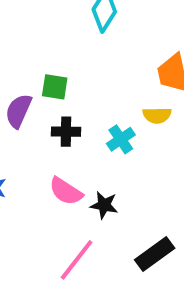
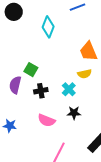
green square: (55, 87) -> (31, 70), turned 32
black star: (104, 205) -> (74, 113), moved

